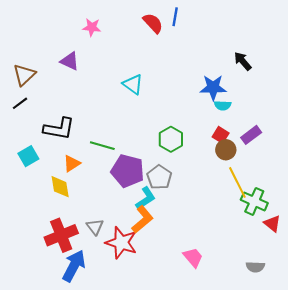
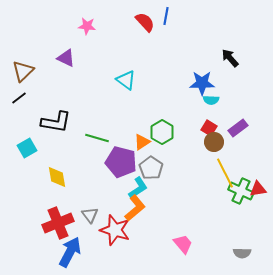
orange triangle: (72, 163) -> (142, 142), moved
red triangle: (272, 224) -> (258, 189), moved, turned -48

